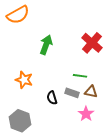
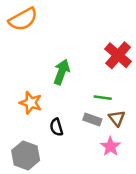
green arrow: (46, 45) -> (62, 72), moved
brown triangle: (91, 92) -> (117, 118), turned 40
black semicircle: (52, 98) -> (56, 127), moved

